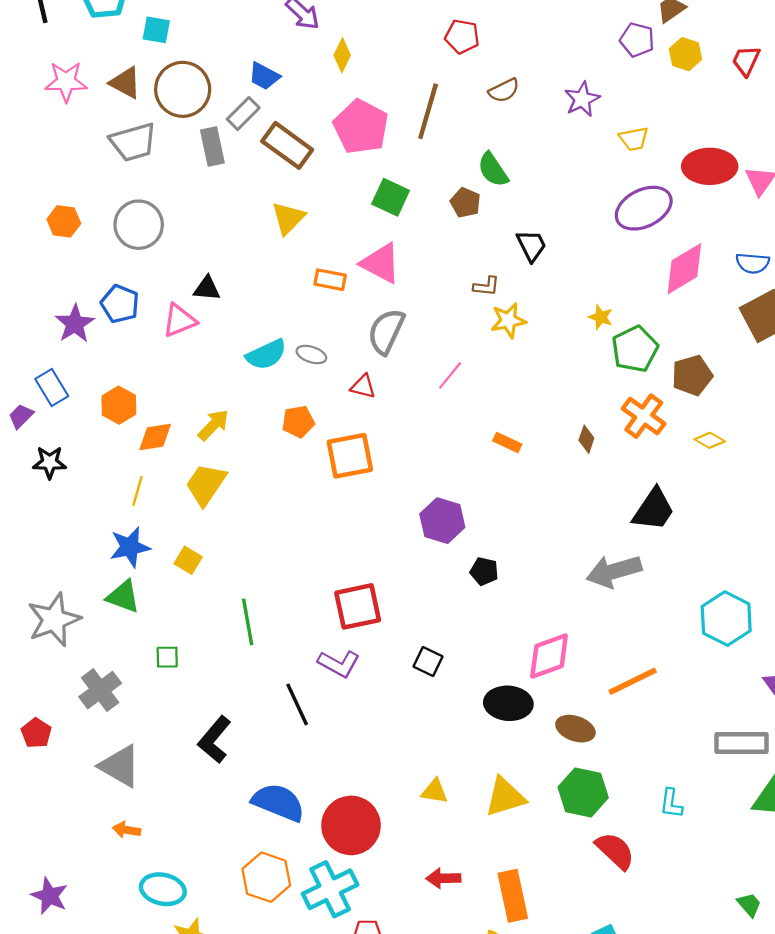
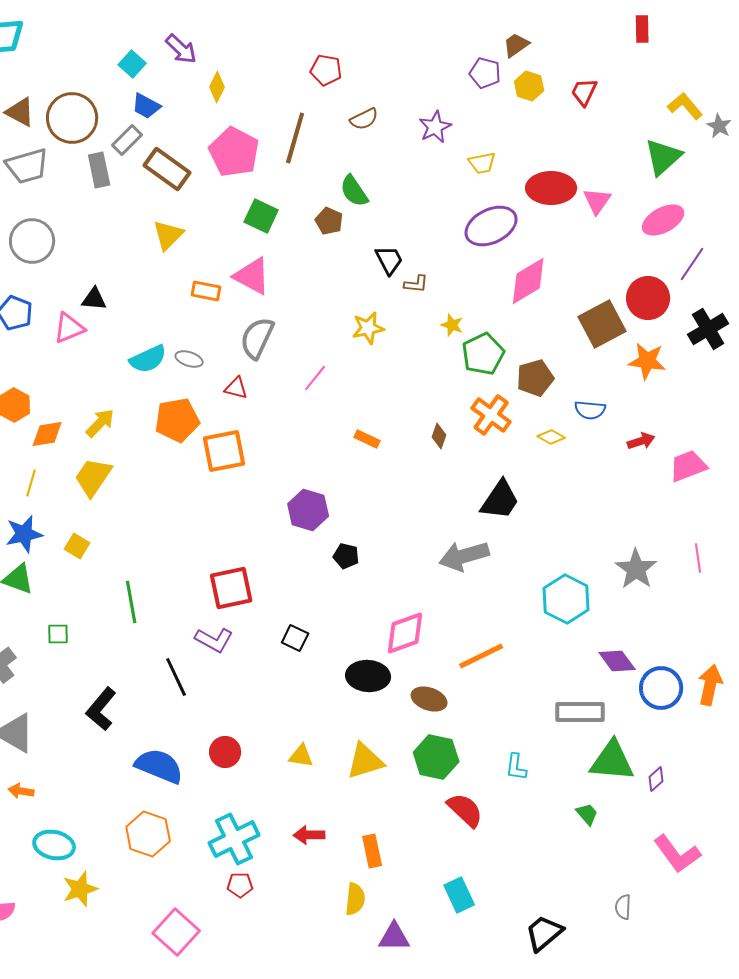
cyan square: (156, 30) -> (132, 64), moved, turned 32
blue semicircle: (753, 263) -> (590, 410), moved
brown L-shape: (486, 286) -> (416, 284), moved
orange pentagon: (298, 422) -> (177, 420), size x1.5
red circle: (351, 825) -> (225, 752), moved, size x0.6
cyan cross: (330, 889) -> (234, 839), moved
orange rectangle: (513, 896) -> (372, 851), size x0.7
green trapezoid: (749, 905) -> (587, 814), moved

